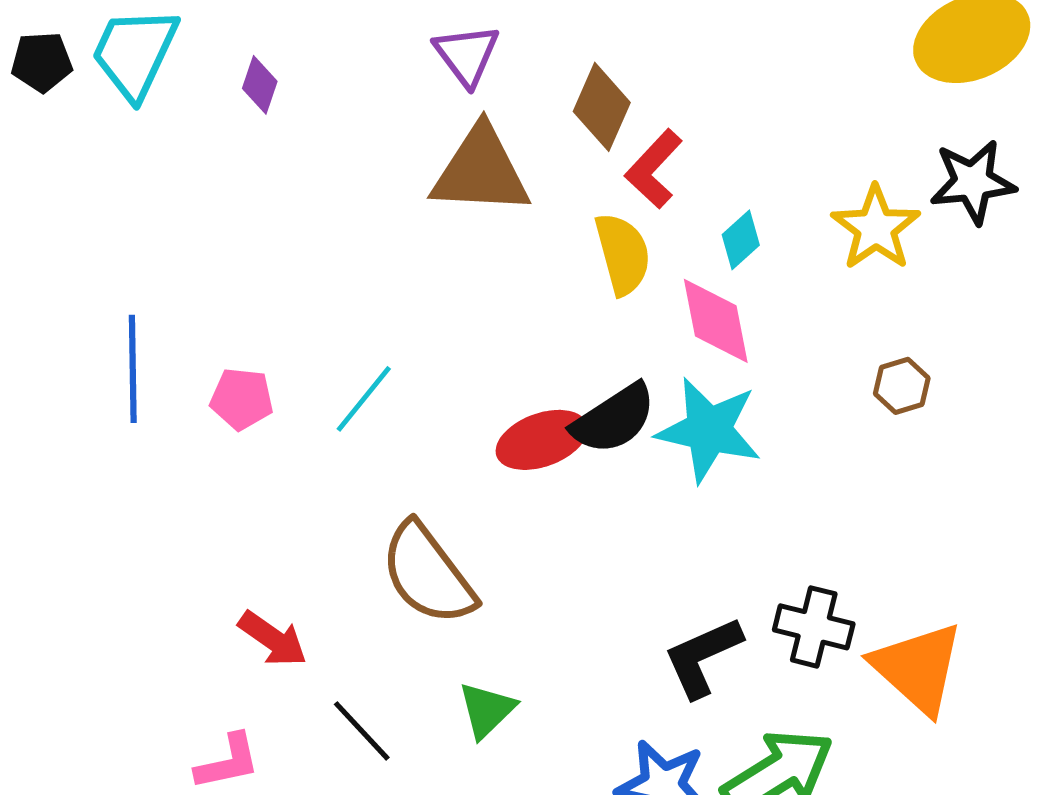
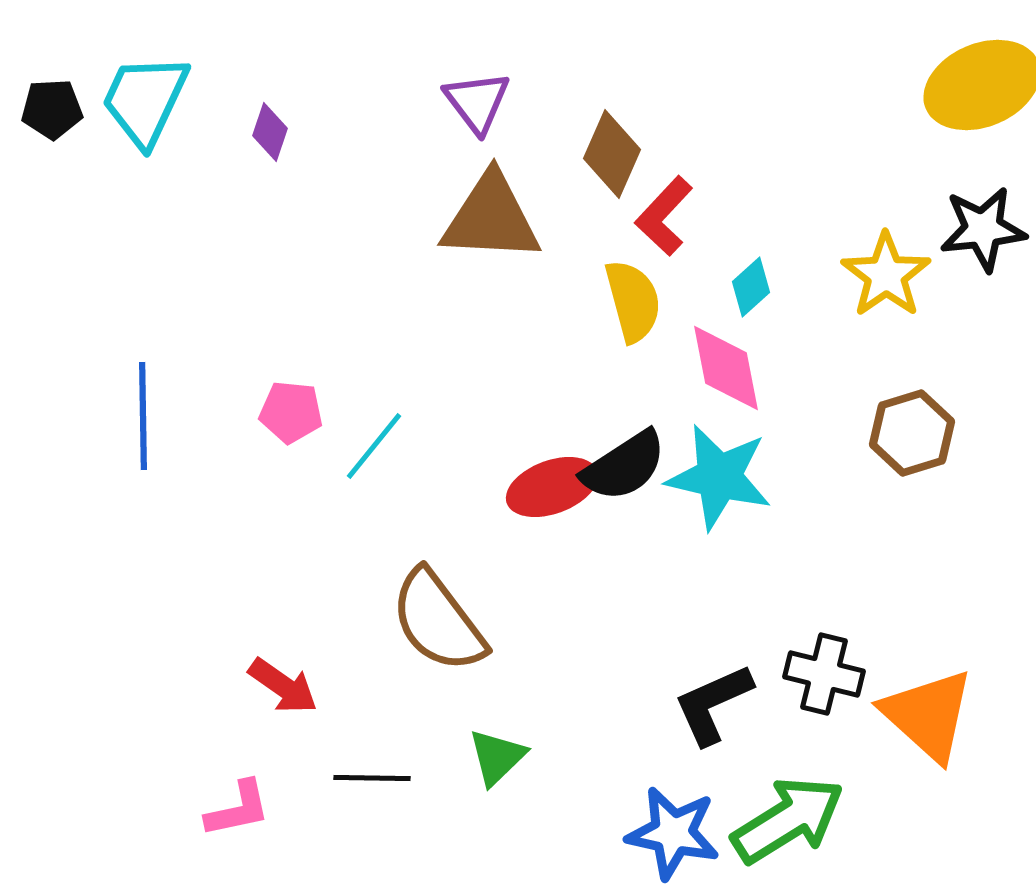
brown hexagon: (902, 386) -> (912, 433), size x1.5
pink pentagon: (242, 399) -> (291, 412), moved
black line: (362, 731) -> (372, 778), turned -46

